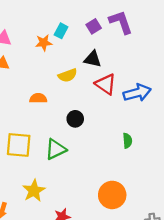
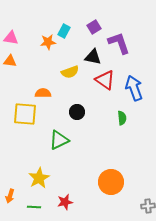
purple L-shape: (121, 22) -> (119, 43), moved
blue arrow: (137, 93) -> (134, 88), turned -95
green semicircle: (127, 141) -> (122, 118), moved
yellow square: (19, 145) -> (25, 114), moved

